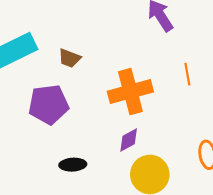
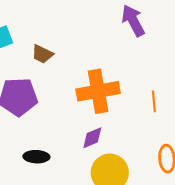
orange line: (187, 74) -> (154, 101), moved

